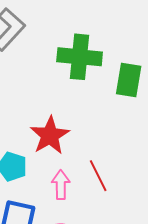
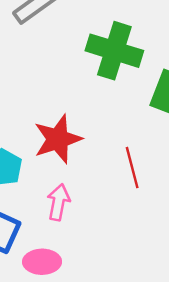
red line: (98, 176) -> (132, 168), moved

